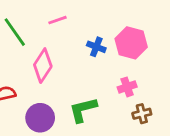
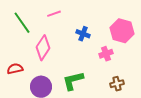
pink hexagon: (131, 43) -> (122, 31), moved
pink cross: (127, 87) -> (106, 54), moved

